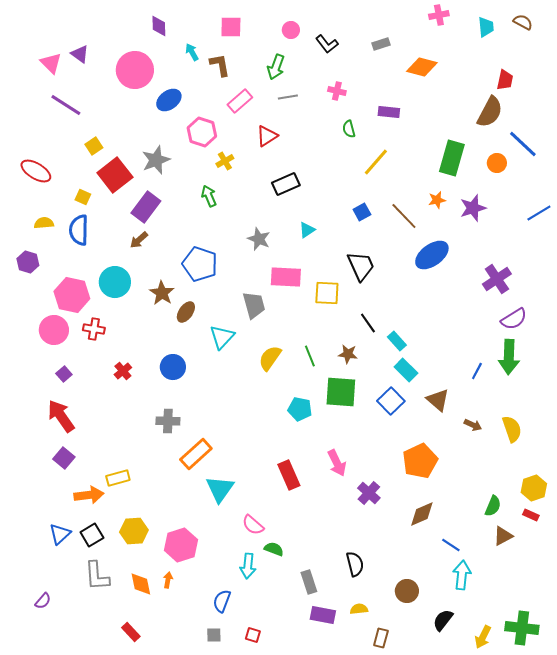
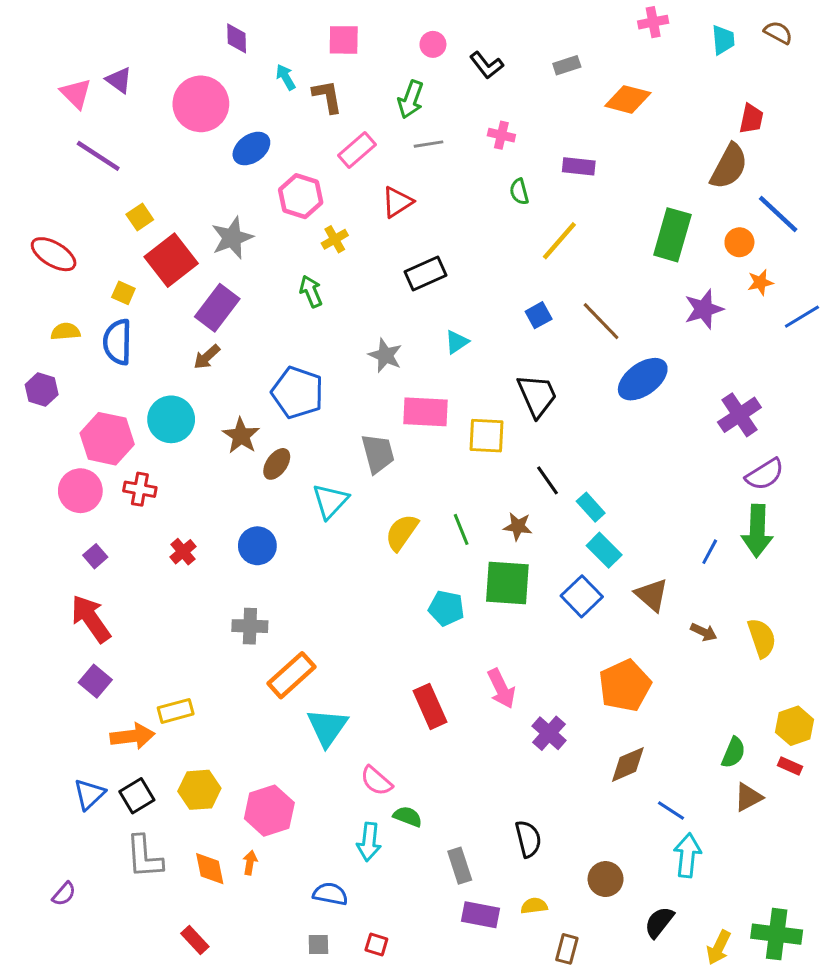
orange star: (437, 200) -> (760, 282), moved
blue semicircle: (222, 601) -> (330, 894), turned 80

